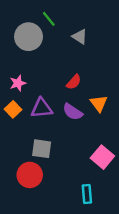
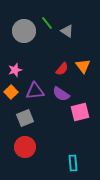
green line: (49, 19) -> (47, 23), moved
orange triangle: (99, 103) -> (83, 66), moved
gray square: (42, 149) -> (25, 118), moved, turned -30
pink square: (102, 157) -> (80, 112), moved, turned 36

